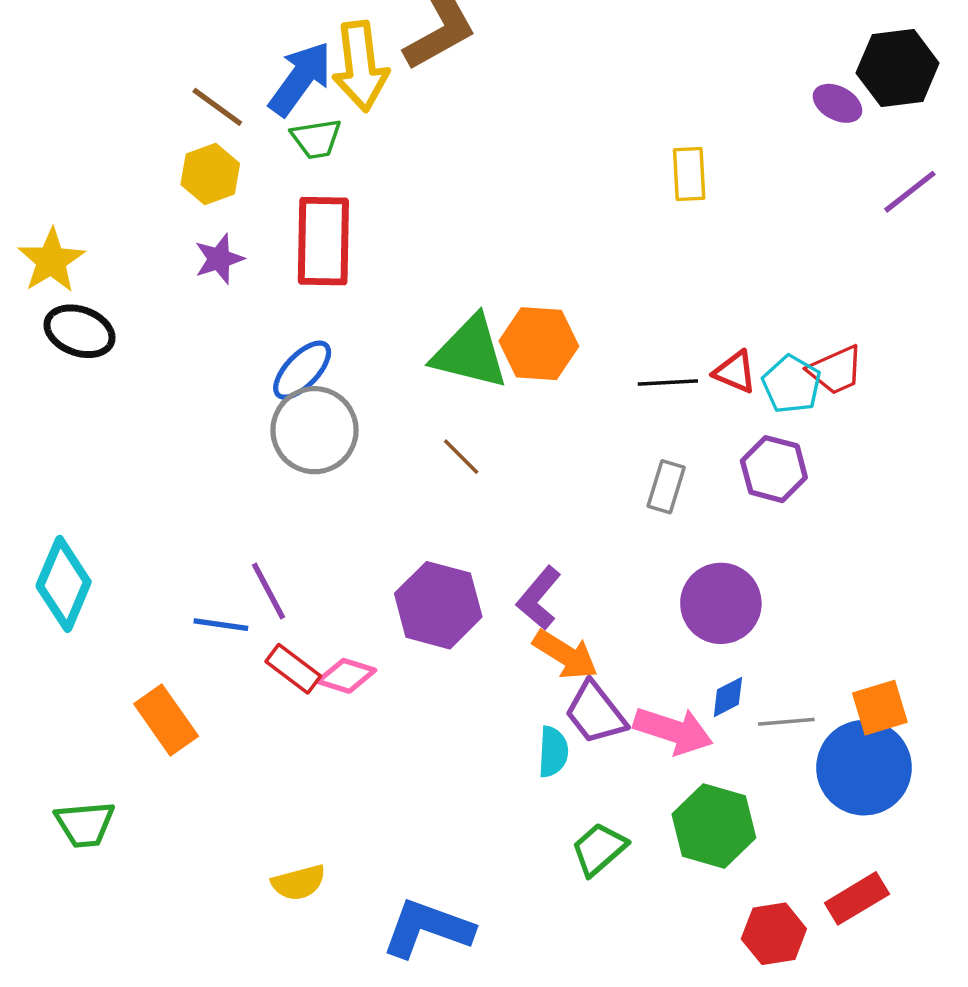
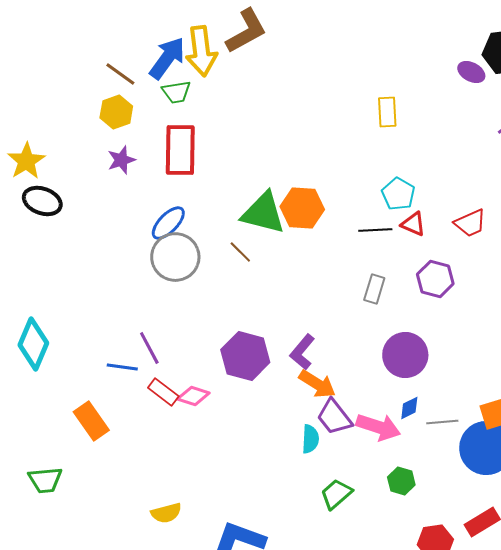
cyan pentagon: (792, 384) -> (398, 194), moved
brown line: (461, 457) -> (240, 252), moved
green hexagon: (714, 826) -> (401, 481), size x0.6

